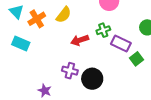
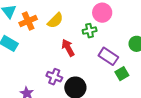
green cross: (103, 30) -> (90, 31), moved
red arrow: (80, 40) -> (68, 48), turned 72

